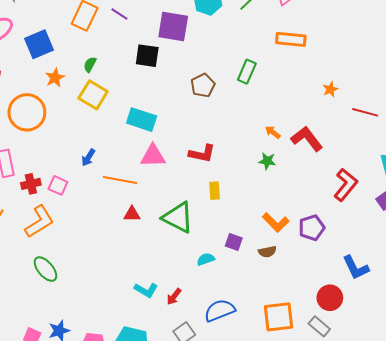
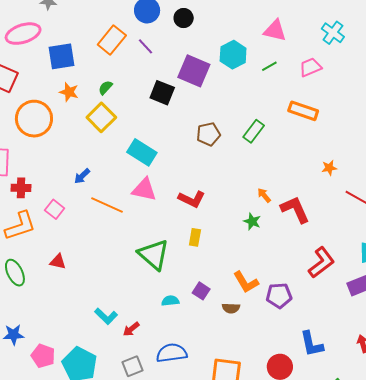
orange star: (55, 78) -> (69, 92), turned 30
pink square: (58, 185) -> (55, 209), moved
red triangle: (132, 214) -> (58, 262), moved

